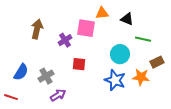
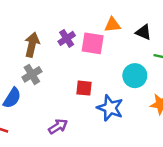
purple cross: (65, 40) -> (67, 38), moved
gray cross: (46, 76) -> (32, 74), moved
blue star: (115, 80) -> (110, 108), moved

